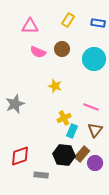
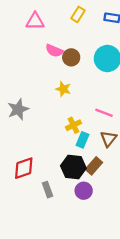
brown circle: (62, 49) -> (71, 57), moved
pink semicircle: (38, 52) -> (54, 51), moved
purple circle: (95, 163) -> (84, 191), moved
gray rectangle: (41, 175) -> (47, 190), turned 64

